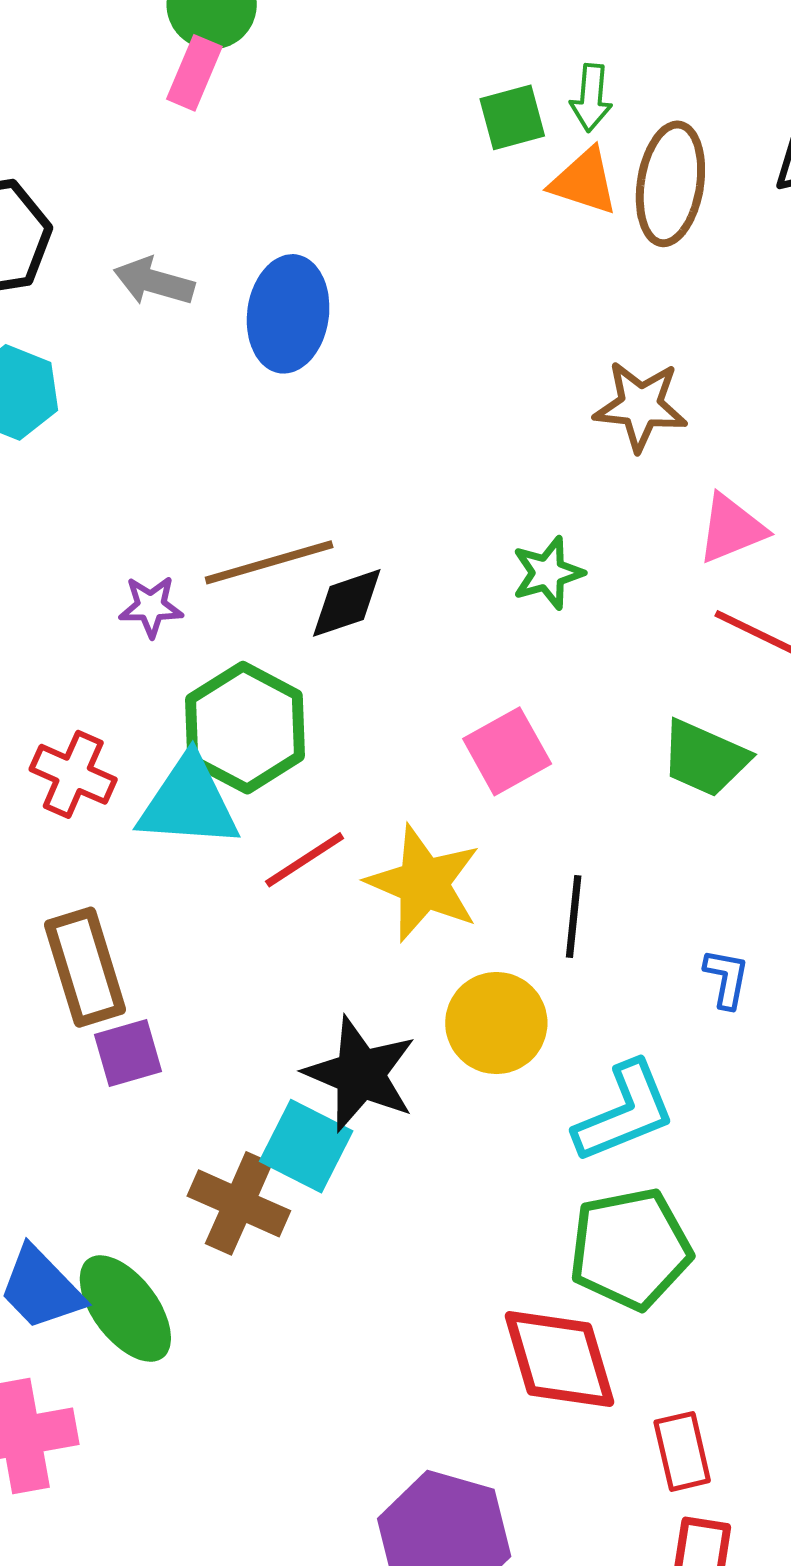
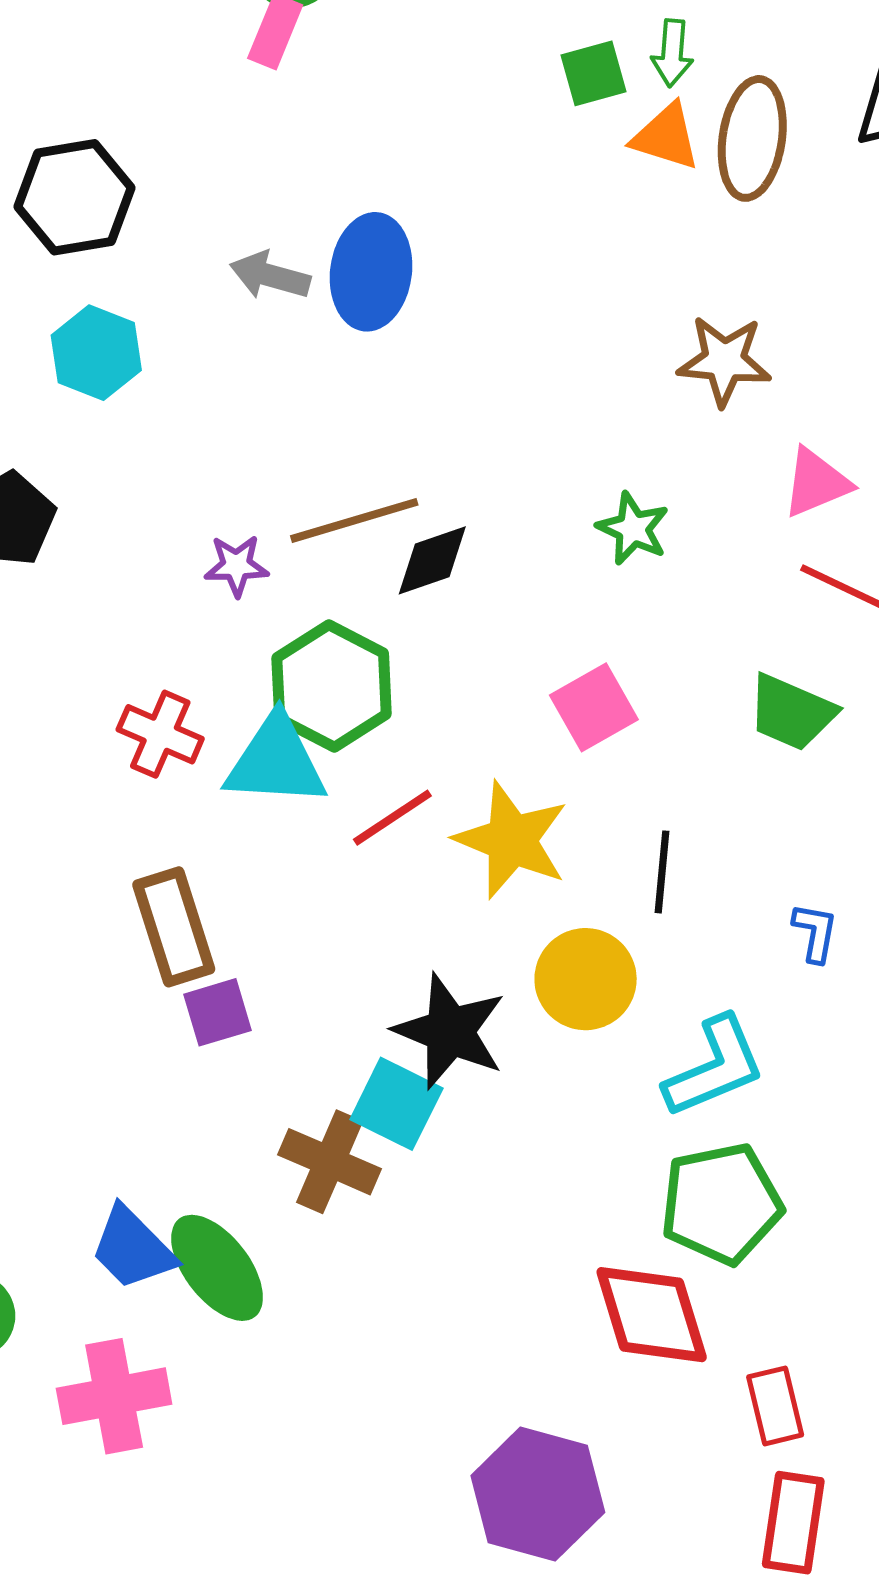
gray arrow: (154, 282) -> (270, 276), moved
green star: (548, 573) -> (633, 529), turned -30

